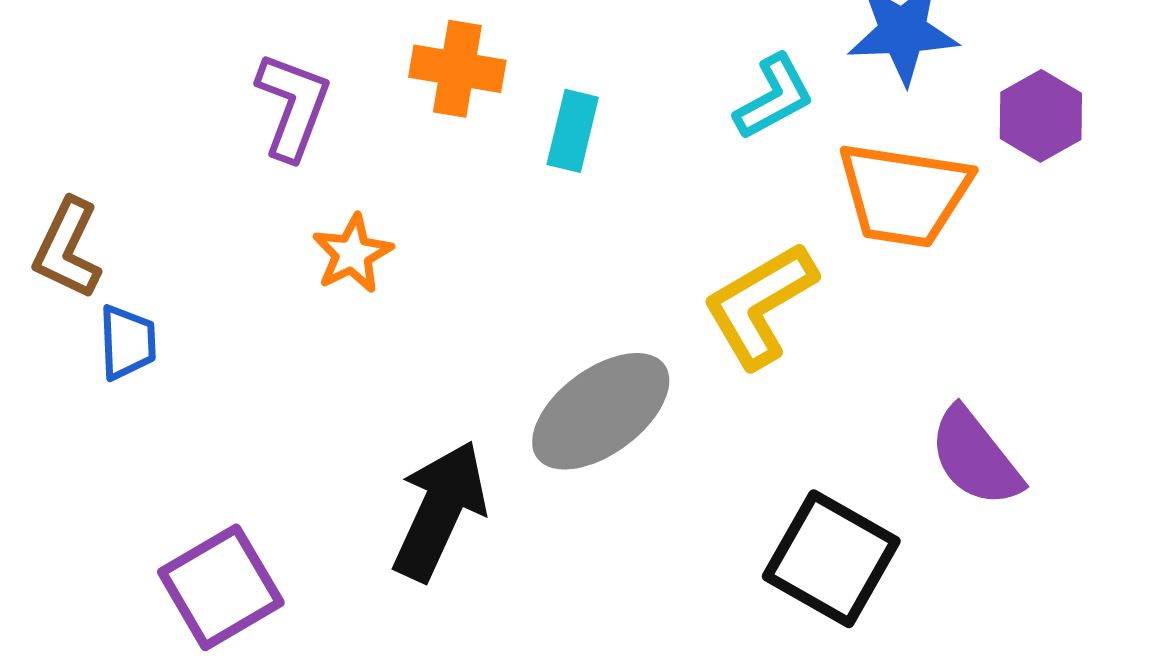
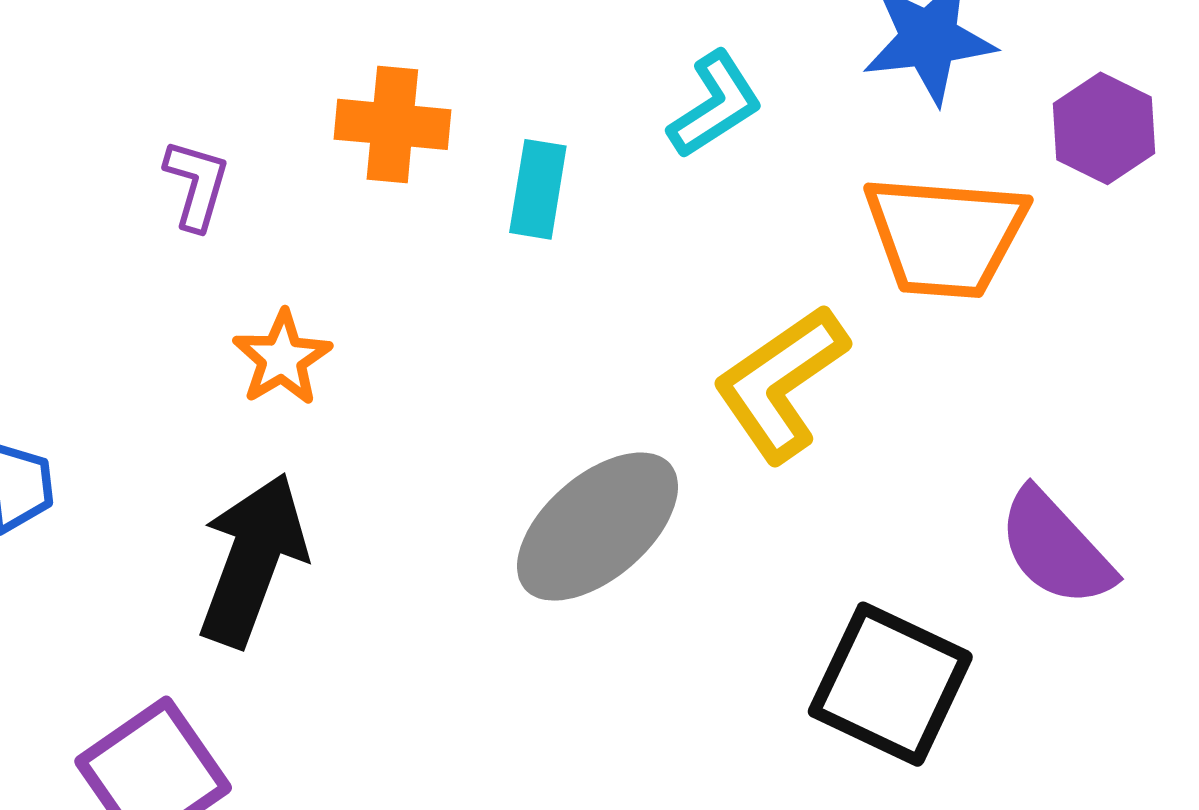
cyan L-shape: (774, 97) -> (715, 105), moved
purple L-shape: (293, 106) -> (197, 185), size x0.7
black arrow: (440, 511) -> (253, 560), moved

